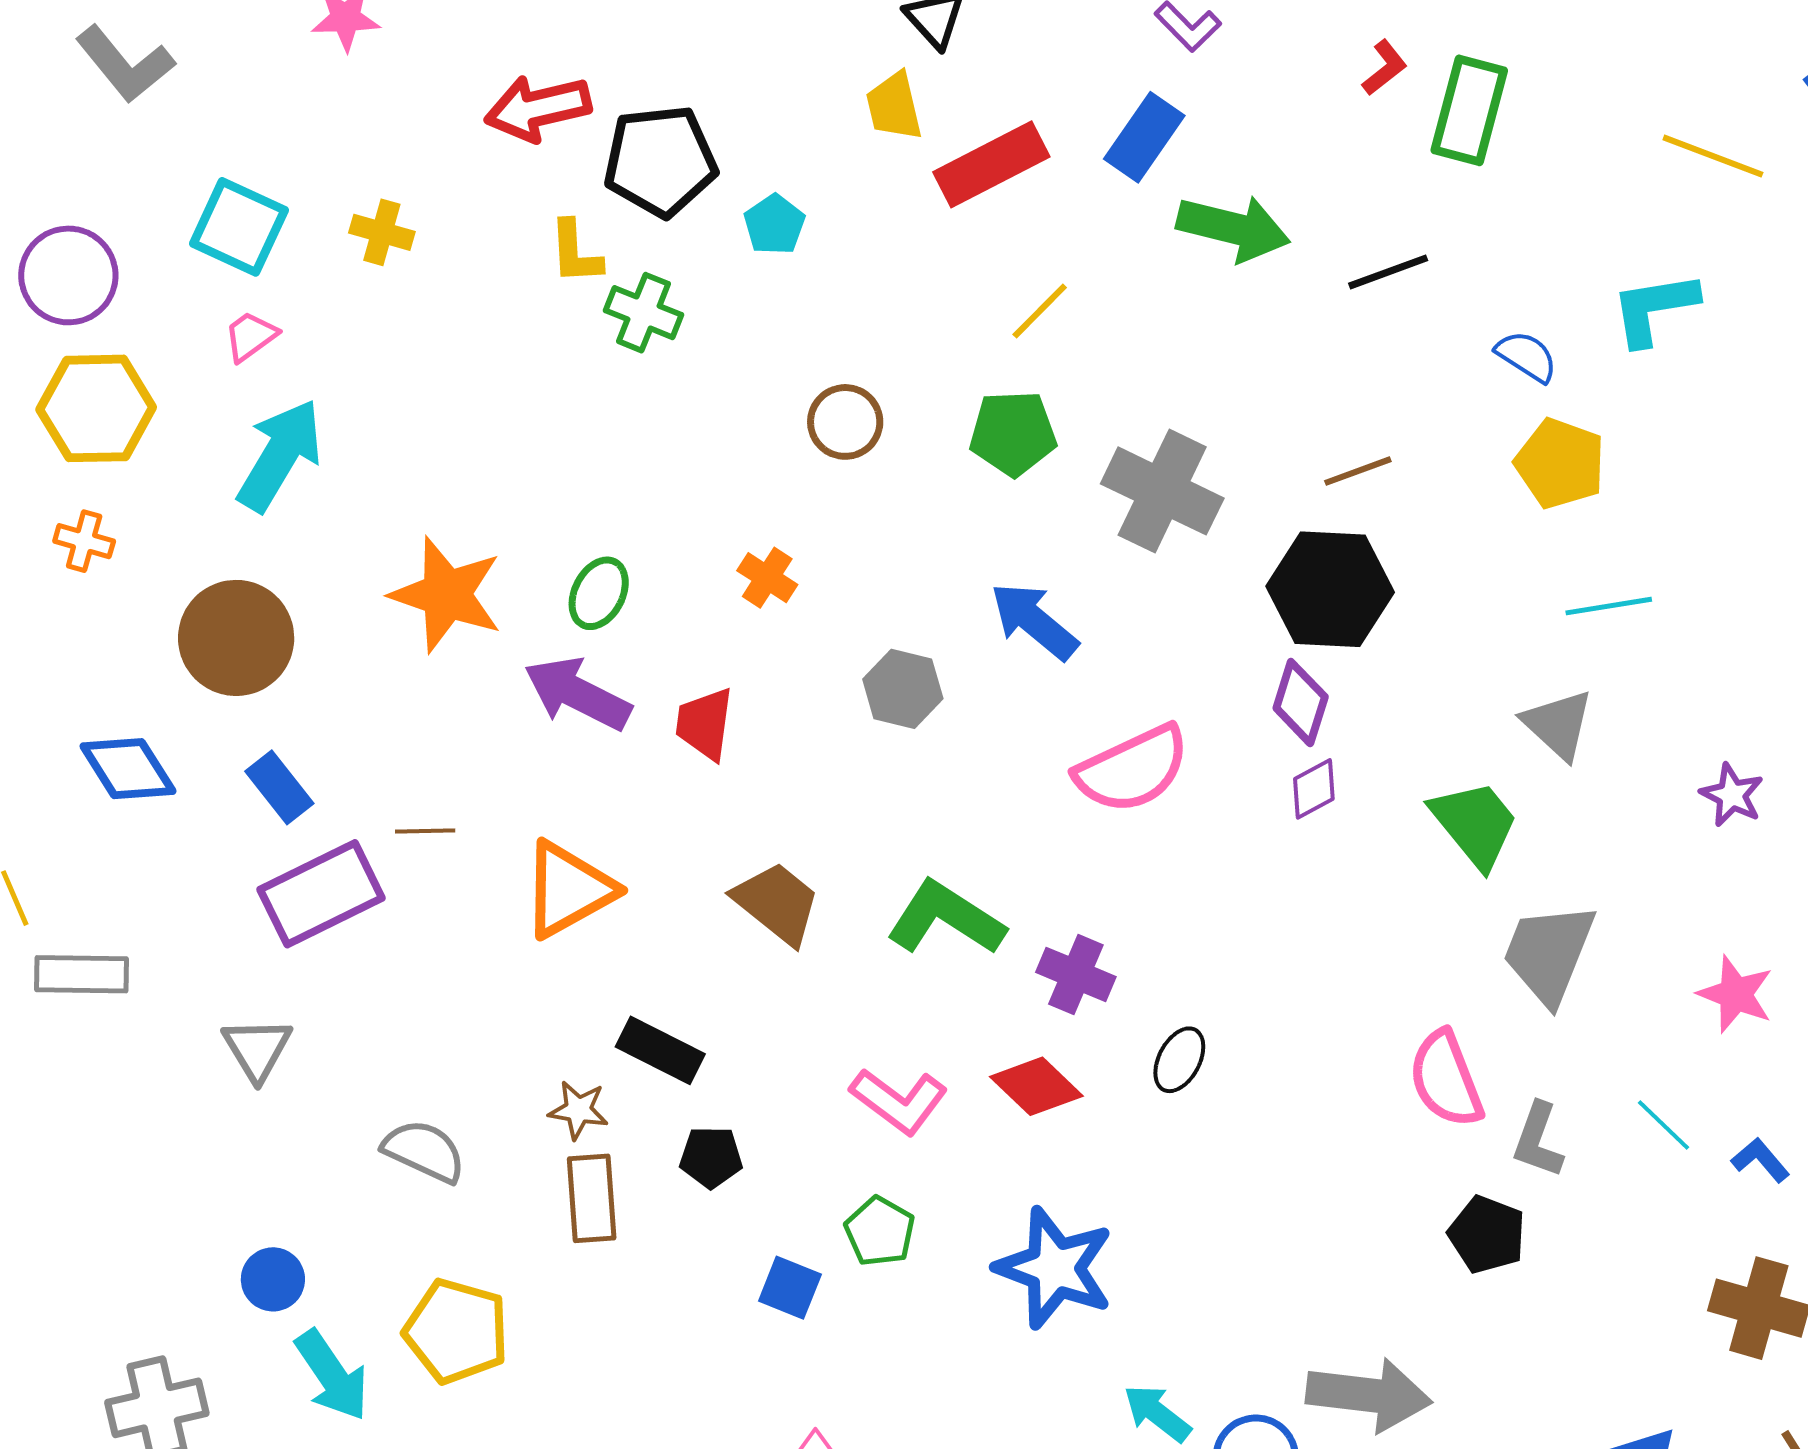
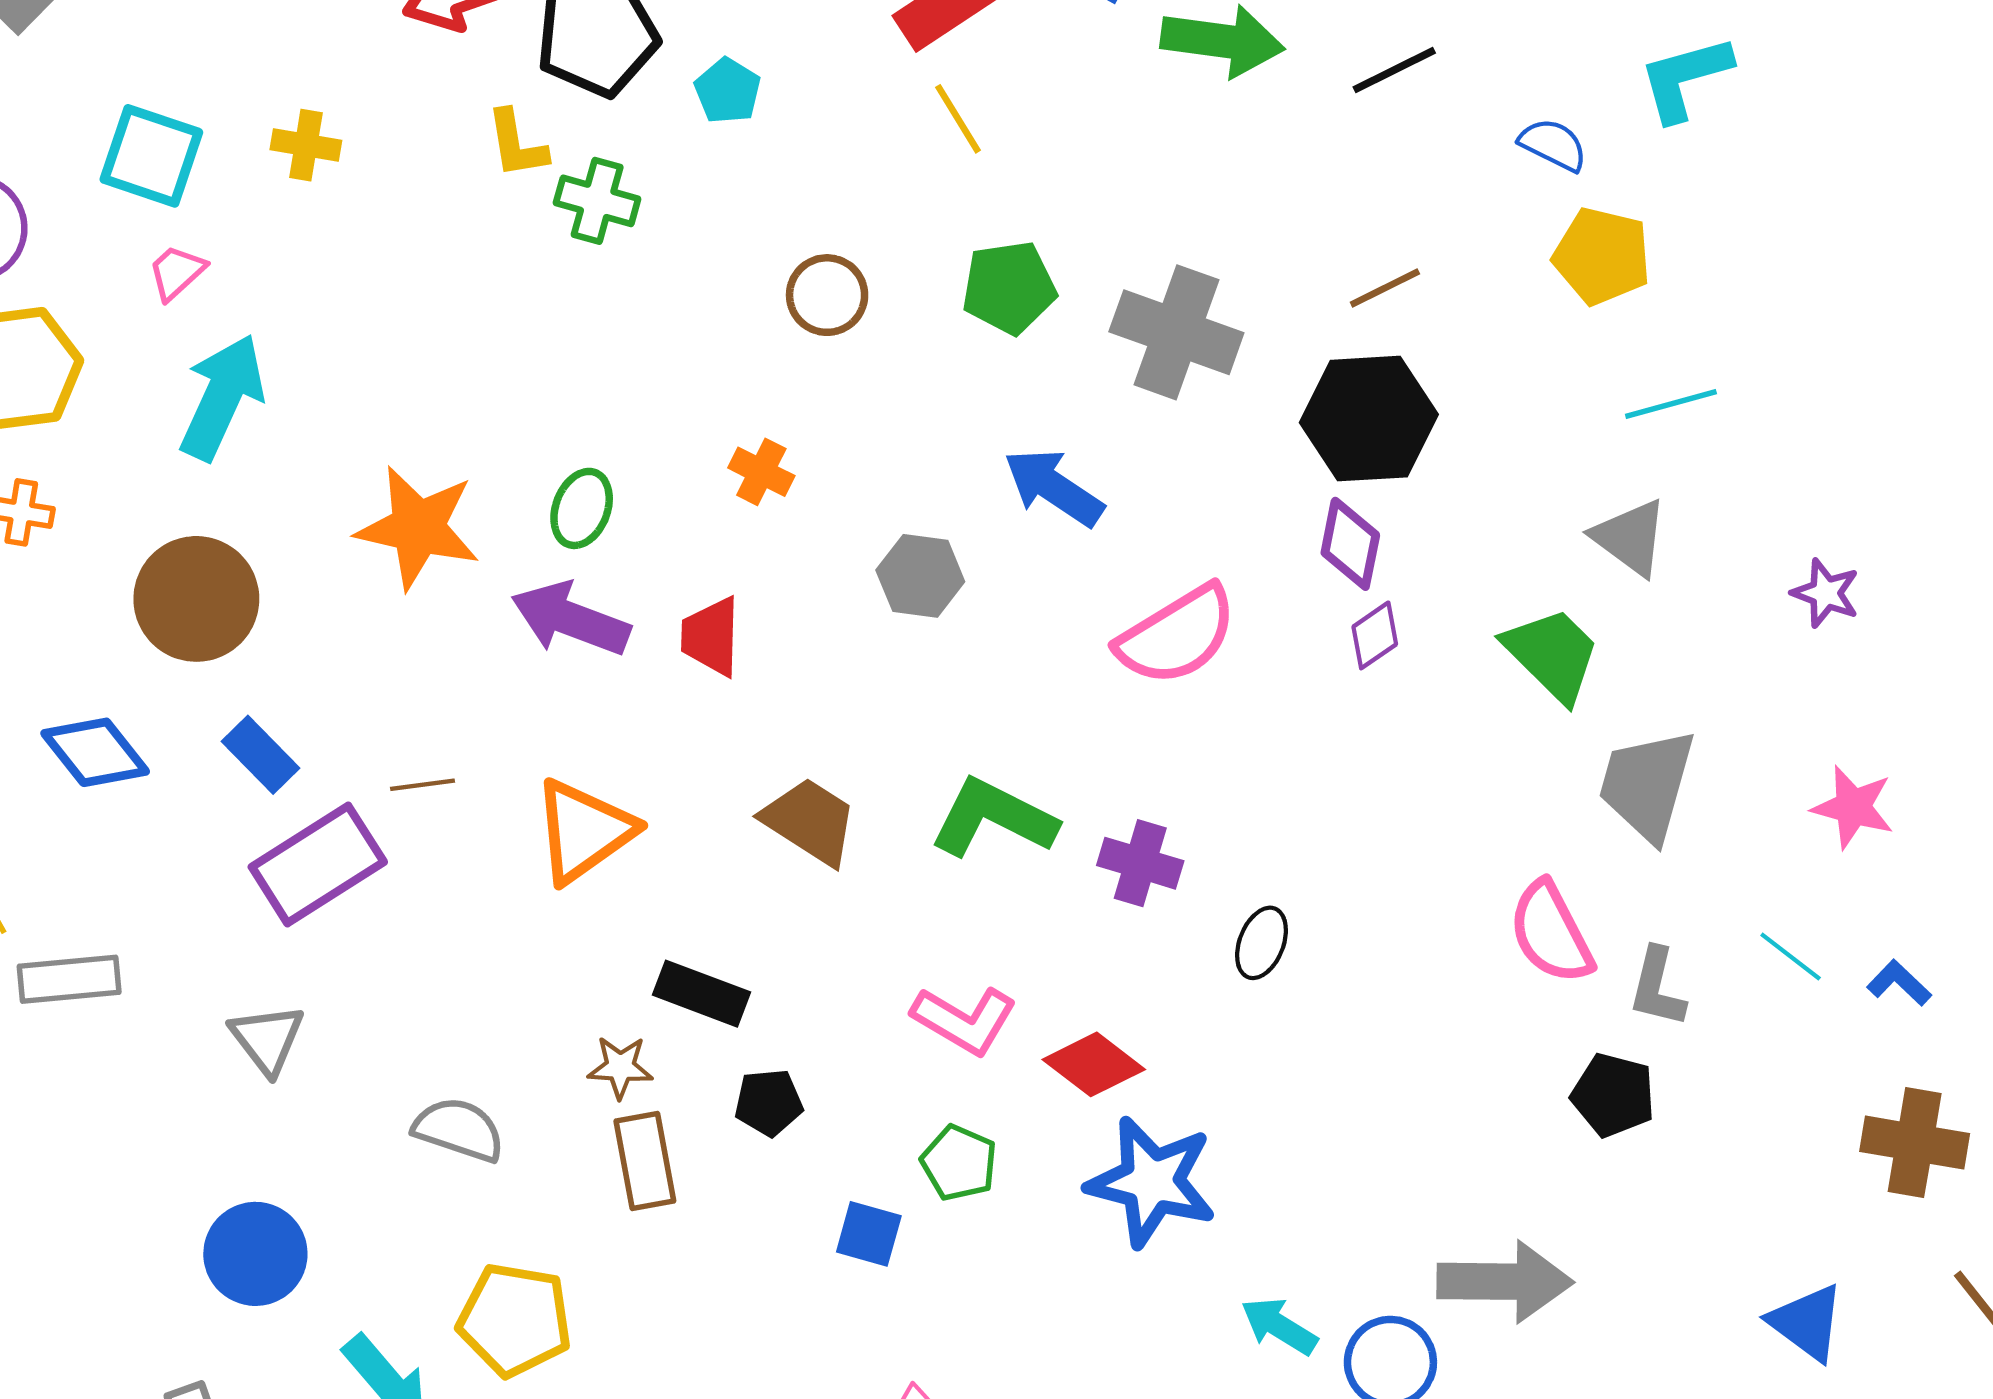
yellow line: (1040, 311) -> (958, 119), moved, turned -70
red diamond: (1036, 1086) -> (1094, 1064), moved
blue circle: (273, 1279) -> (255, 1254), moved, size x1.5

